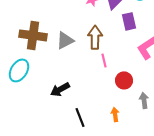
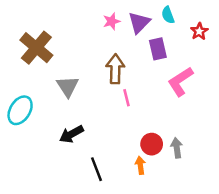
brown cross: (33, 35) -> (36, 48), moved, turned 32
gray triangle: (65, 40) -> (68, 86), moved, turned -36
red circle: (124, 80) -> (152, 144), moved

